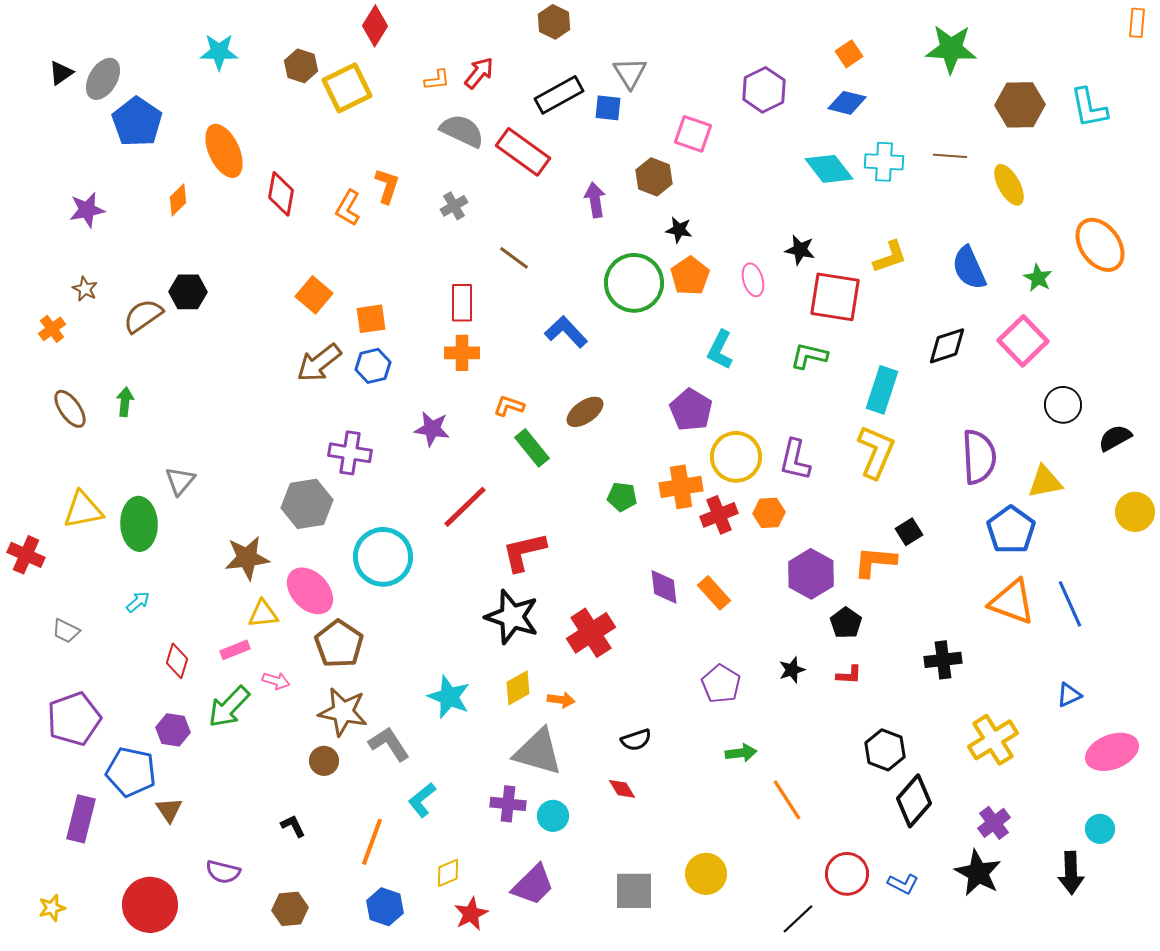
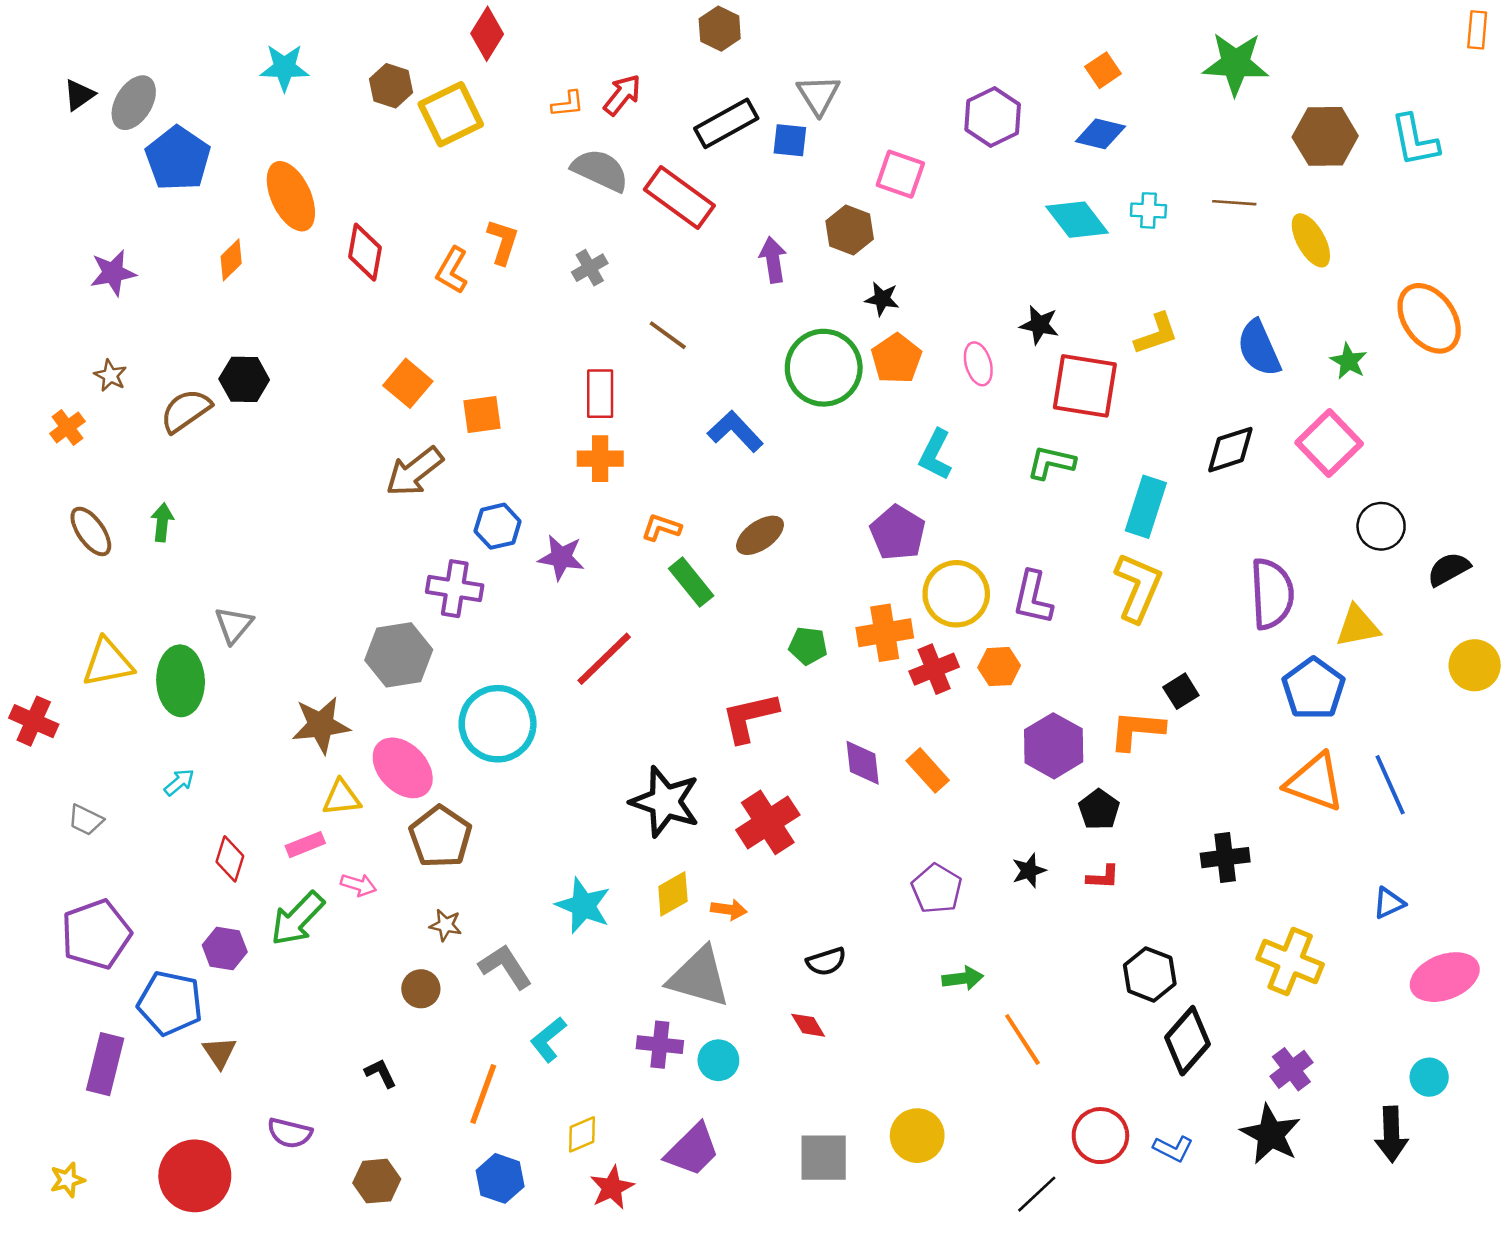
cyan cross: (884, 162) -> (1148, 210), size x0.7
blue hexagon: (373, 366) -> (498, 526), moved
red L-shape: (524, 552) -> (750, 717), moved
brown star: (343, 712) -> (446, 925), size x0.5
yellow cross: (993, 740) -> (1290, 961), turned -36

